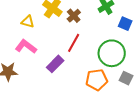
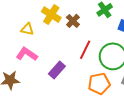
red line: (74, 43) -> (85, 50), moved

